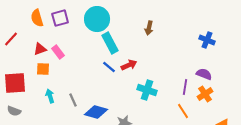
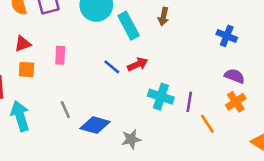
blue cross: (207, 40) -> (227, 36), moved
cyan rectangle: (110, 43) -> (129, 26), moved
pink rectangle: (58, 52) -> (60, 55), moved, turned 40
purple line: (185, 87) -> (189, 102), moved
cyan arrow: (50, 96) -> (20, 116), moved, size x1.6

